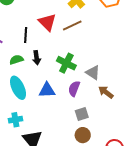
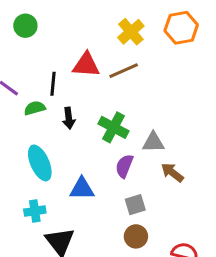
red triangle: (47, 22) -> (86, 65), turned -42
green semicircle: (16, 60) -> (35, 108), moved
gray triangle: (93, 73) -> (153, 142), turned -35
blue triangle: (47, 90) -> (82, 189), moved

